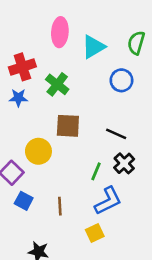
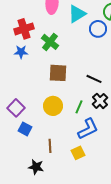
blue circle: (121, 80) -> (98, 29), moved
yellow circle: (38, 151) -> (53, 106), moved
brown line: (60, 206) -> (50, 146), moved

